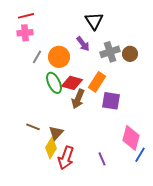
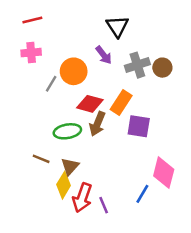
pink cross: (25, 33) -> (31, 53), moved
gray line: (37, 57) -> (51, 84), moved
green ellipse: (54, 83) -> (67, 131), moved, turned -75
blue line: (140, 155) -> (142, 194), moved
purple line: (102, 159) -> (104, 205), moved

